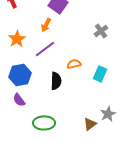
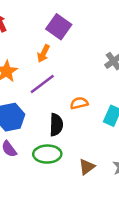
green ellipse: (44, 123) -> (47, 154), moved
brown triangle: (90, 124) -> (87, 167), moved

